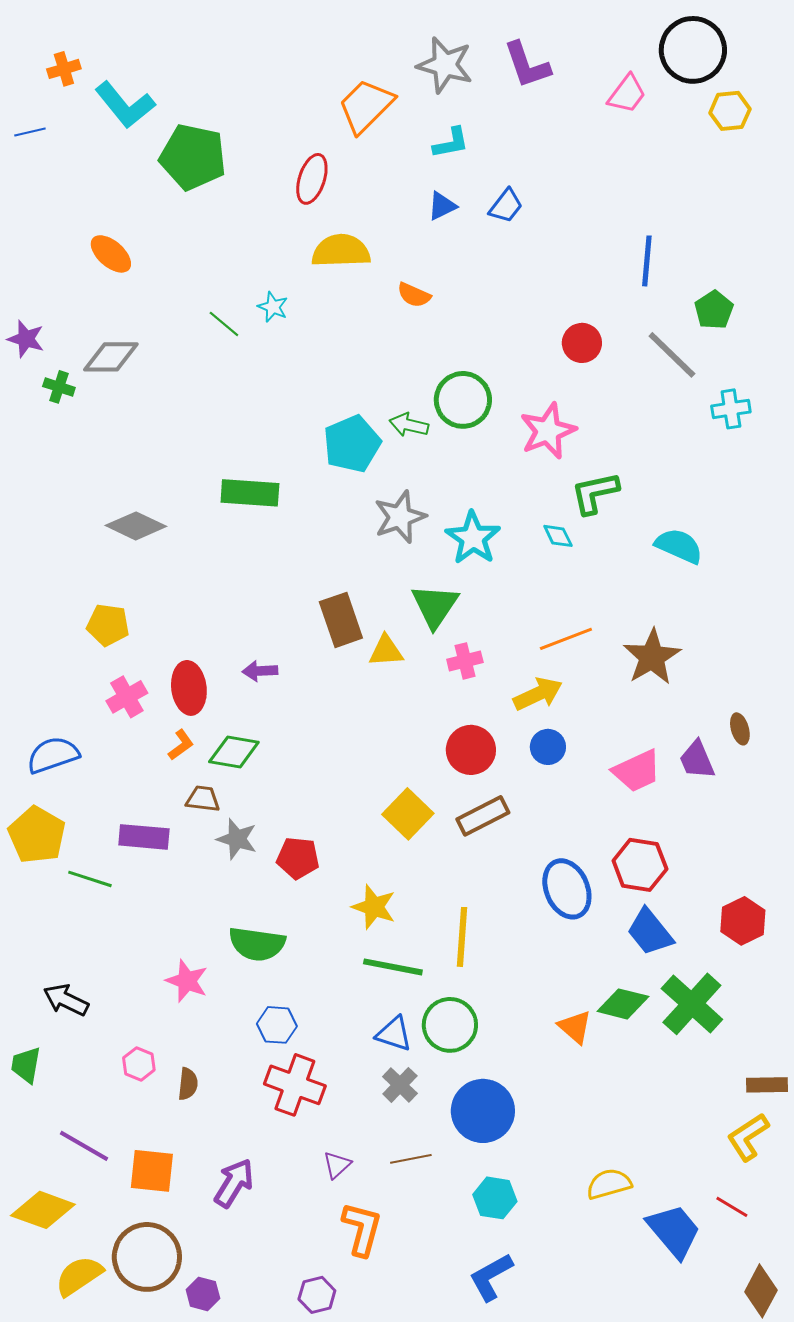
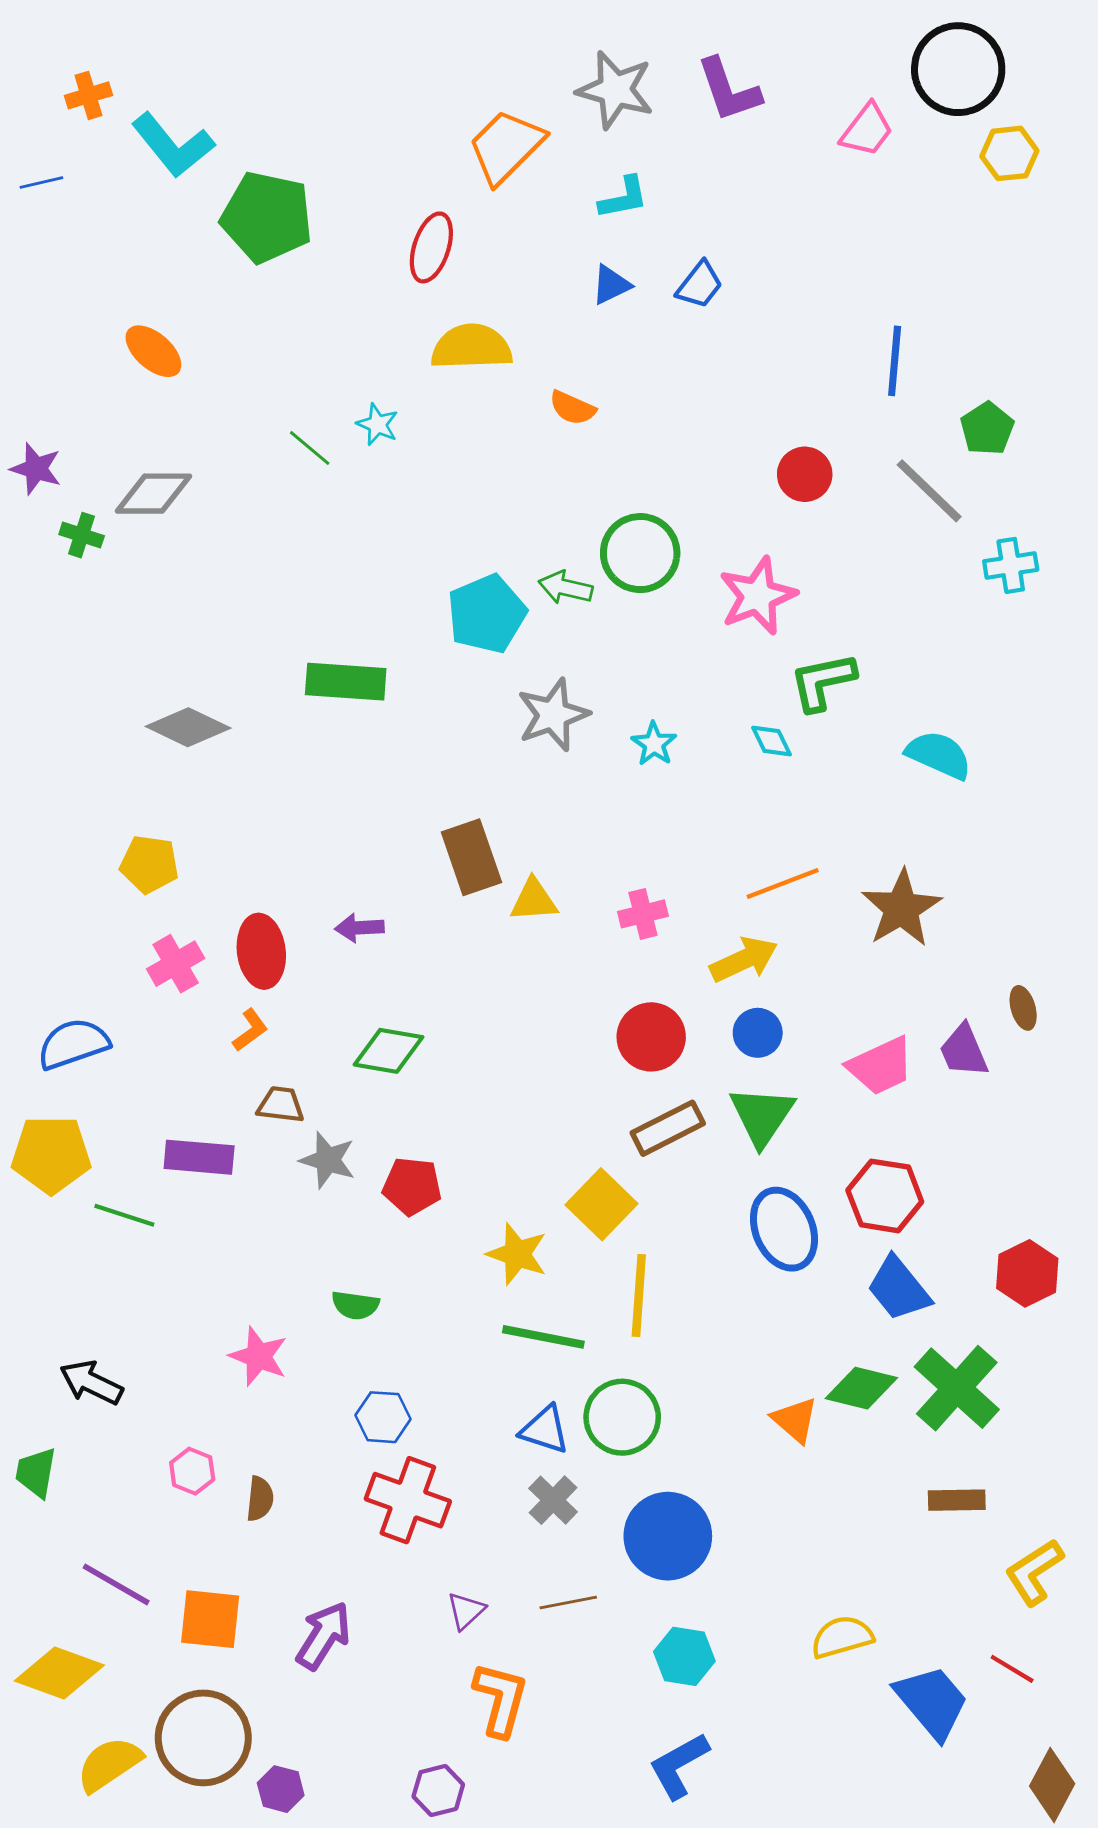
cyan star: (473, 538) -> (654, 744), size x0.6
green triangle: (435, 606) -> (762, 1116), moved
green diamond: (234, 752) -> (389, 1051), moved
yellow square: (408, 814) -> (601, 1204), moved
yellow pentagon: (37, 835) -> (51, 1154), turned -30
green semicircle: (257, 944) -> (355, 1305), size x0.6
brown rectangle: (767, 1085) -> (957, 1500), moved

